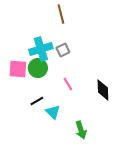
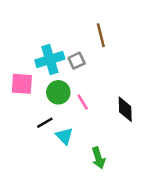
brown line: (61, 14) -> (101, 35), moved
green circle: (38, 68) -> (58, 92), moved

